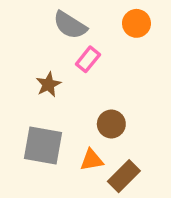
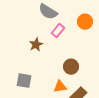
orange circle: (136, 23) -> (85, 22), moved
gray square: (43, 146) -> (24, 81), moved, size x0.7

